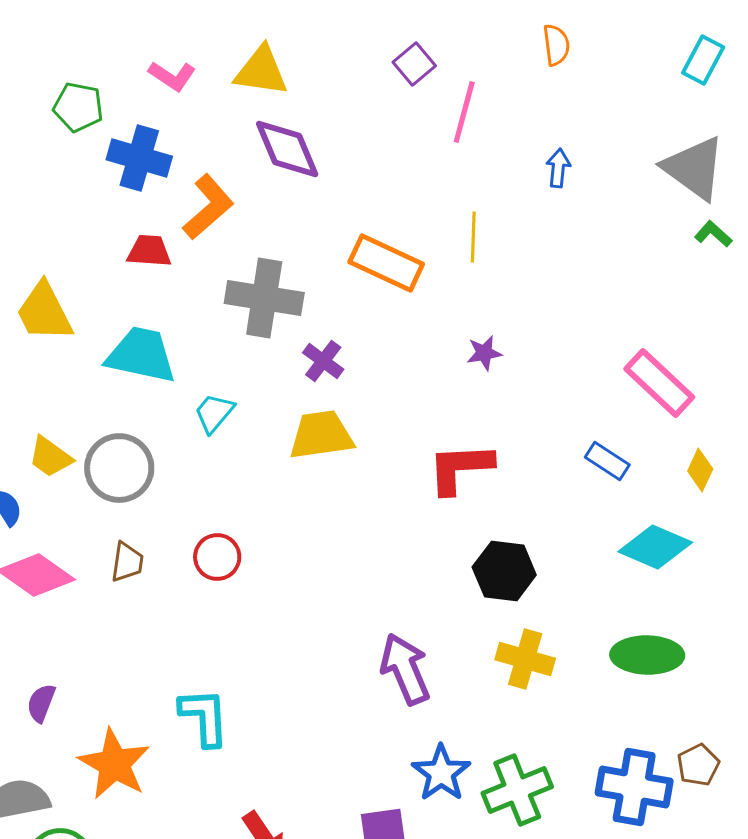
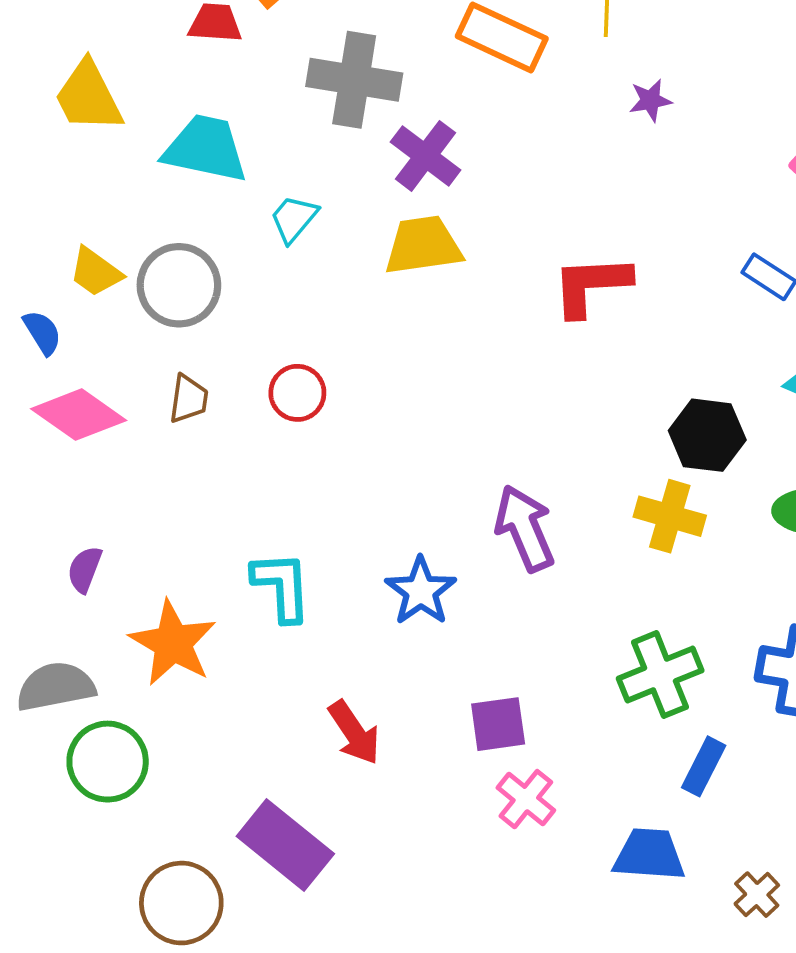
purple star: (484, 353) -> (650, 100), moved
purple cross: (323, 361) -> (426, 156), size x1.4
black hexagon: (504, 571) -> (707, 435), moved
blue star: (441, 773) -> (421, 591), moved

